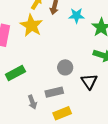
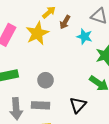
gray circle: (65, 67) -> (46, 80), moved
gray arrow: (32, 102) -> (16, 109), size x1.5

